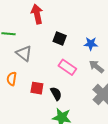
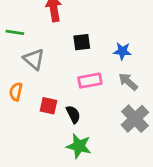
black square: (60, 38) -> (82, 42), turned -32
pink rectangle: (67, 67) -> (90, 81), turned -48

